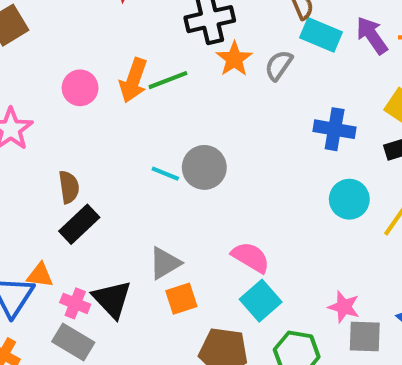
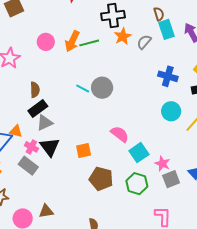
cyan rectangle: (321, 35) -> (166, 29), turned 42
gray triangle: (165, 263) -> (45, 123), moved
cyan square: (261, 301) -> (139, 153), moved
gray square: (365, 336) -> (171, 179), turned -30

